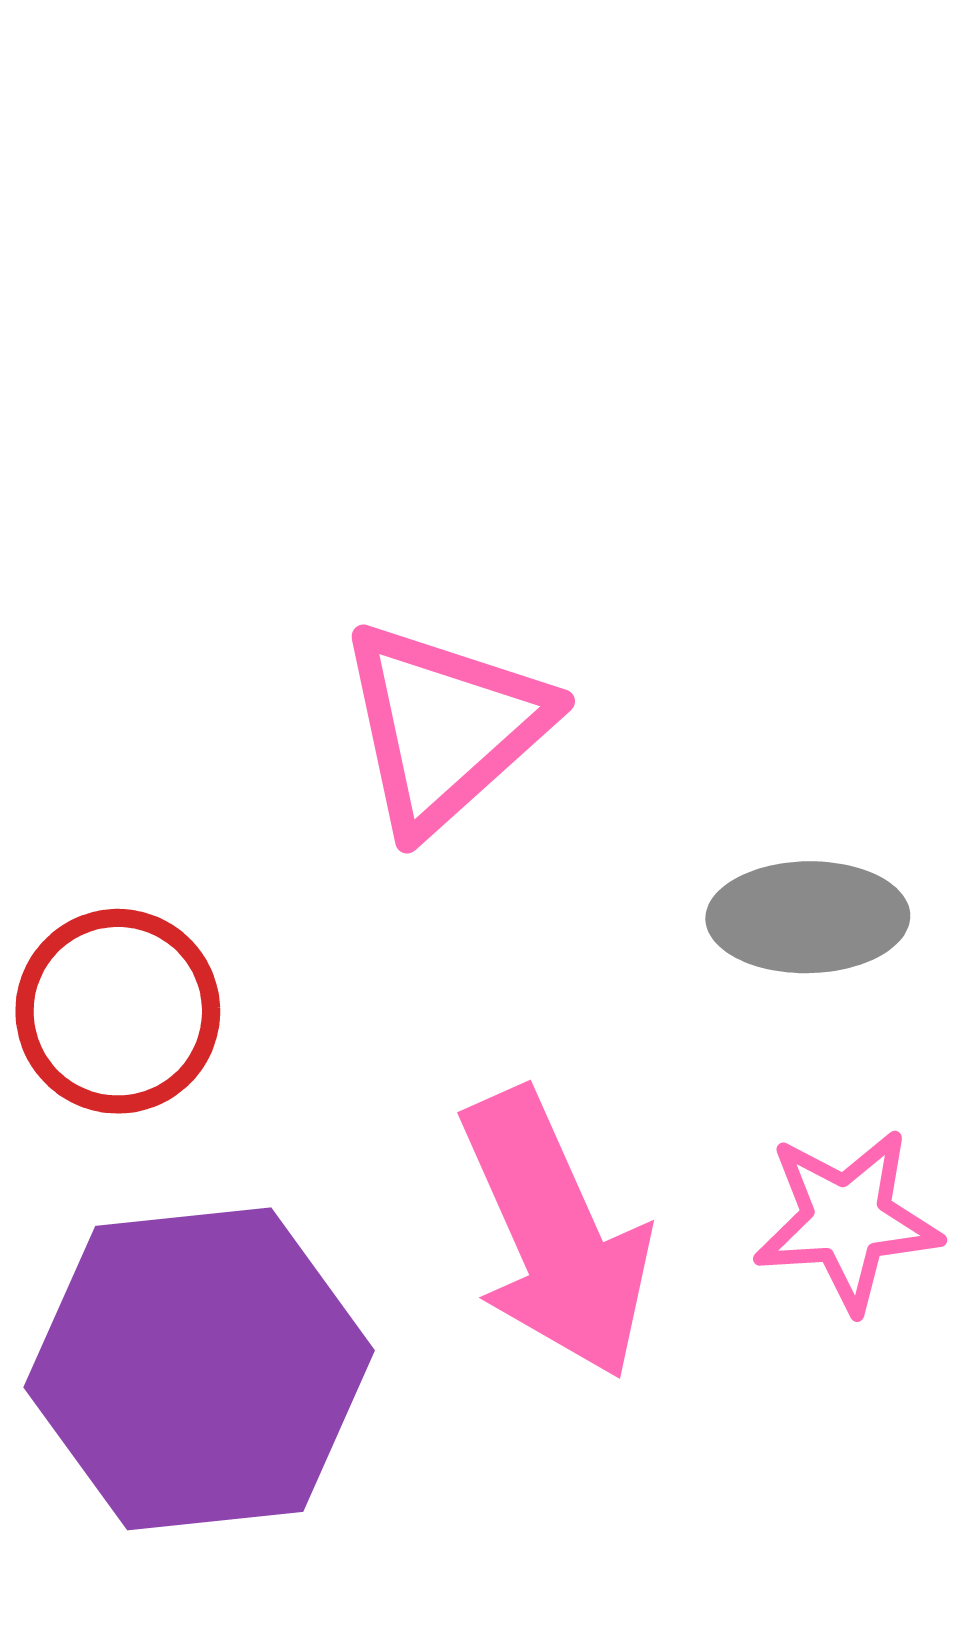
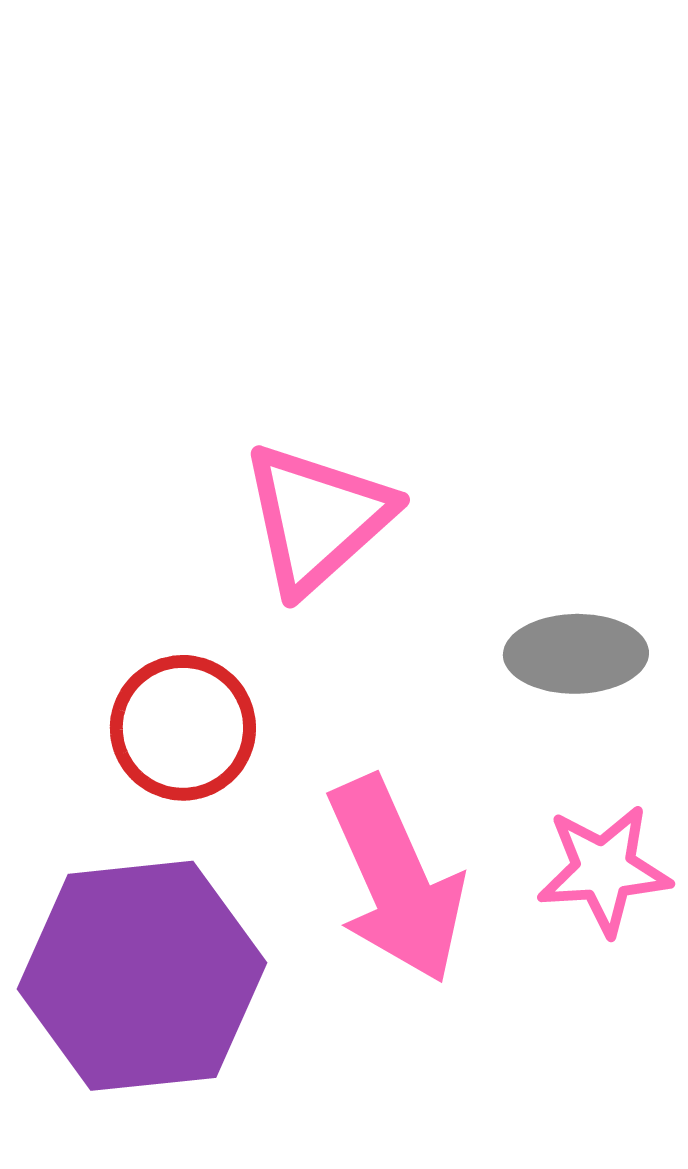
red circle: (118, 1011) -> (183, 728), moved

